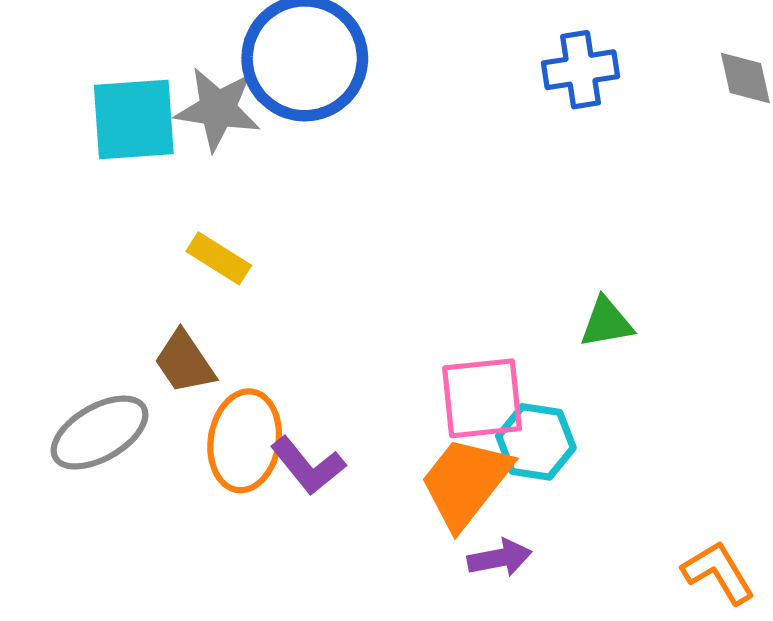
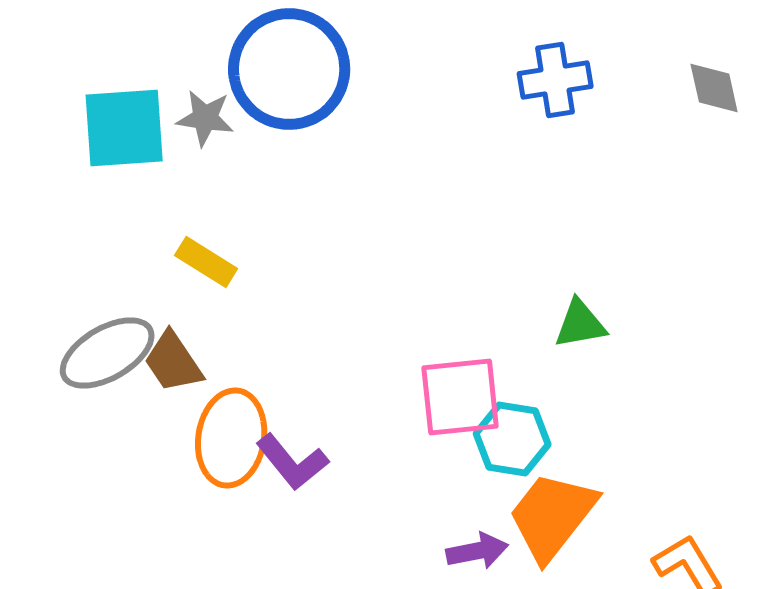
gray star: (218, 109) -> (205, 118), size x0.7
gray ellipse: (100, 433) -> (107, 353), moved
orange trapezoid: (465, 482) -> (552, 516), moved

